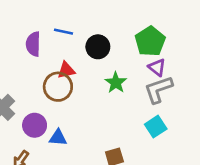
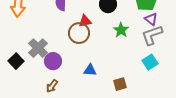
purple circle: (35, 125) -> (53, 61), moved
blue triangle: (58, 138) -> (90, 70), moved

